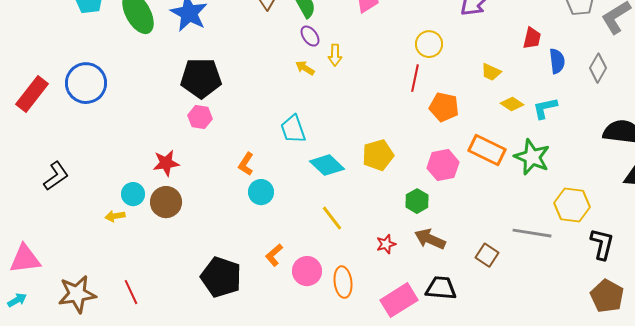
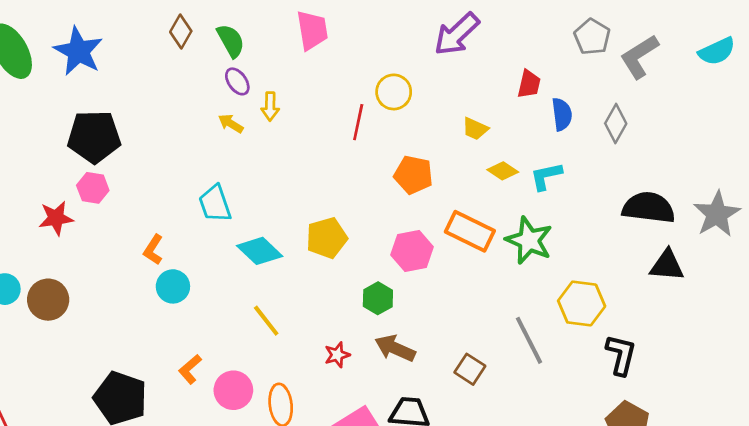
red line: (415, 78) -> (358, 122), moved
red star: (166, 163) -> (56, 218), moved
gray line: (532, 233) -> (529, 340), turned 54

